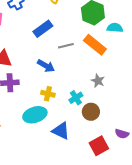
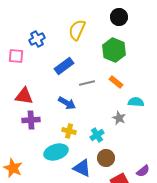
cyan semicircle: (115, 28) -> (136, 102), moved
orange rectangle: (95, 45) -> (116, 82), size x0.6
brown circle: (91, 112) -> (106, 158), moved
purple semicircle: (122, 134) -> (143, 171), turned -56

